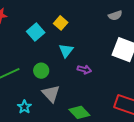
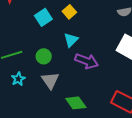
purple arrow: (84, 70) -> (87, 61), size x1.6
cyan star: (24, 107) -> (18, 79), moved

